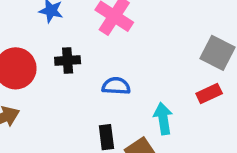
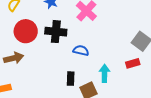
black cross: (68, 60) -> (56, 32), size x1.5

